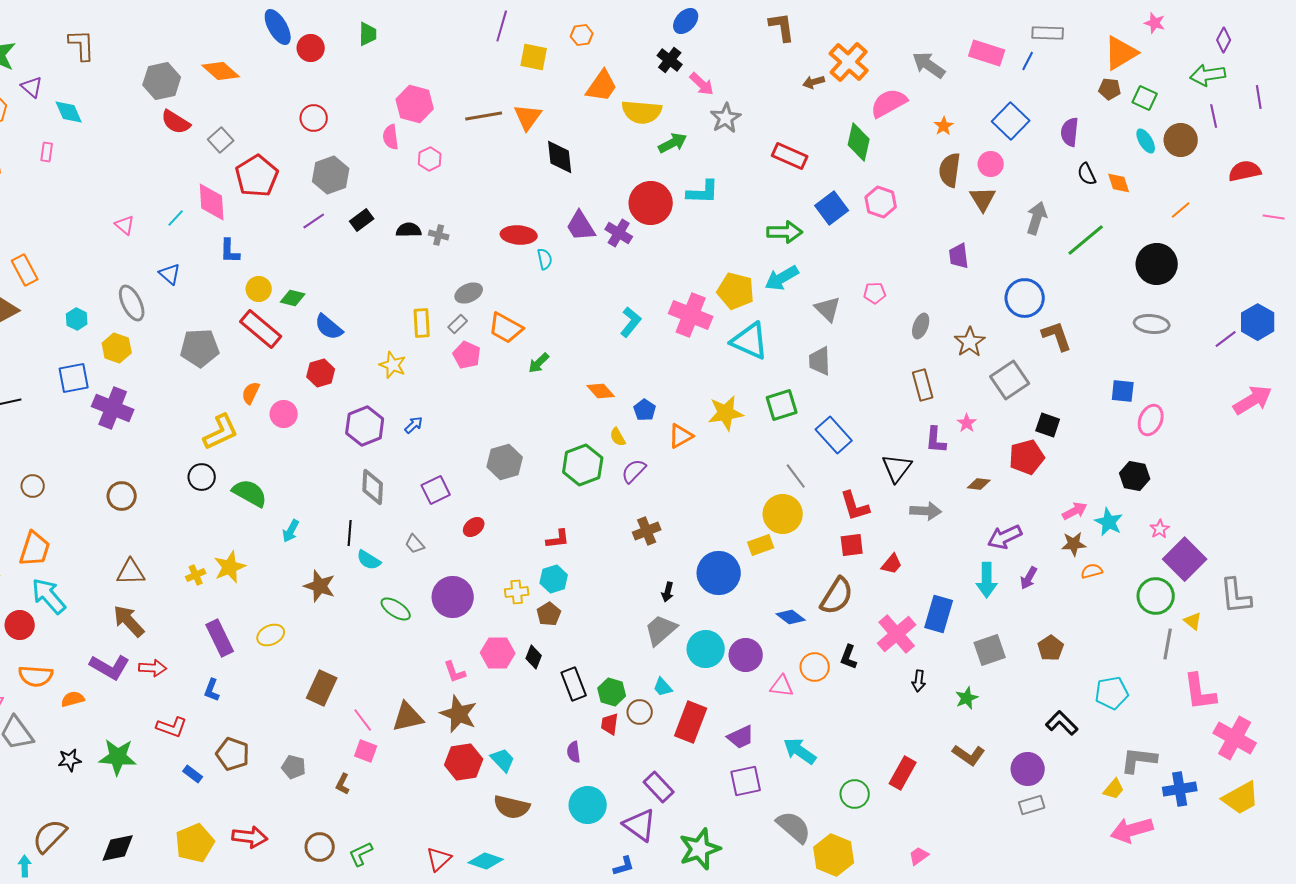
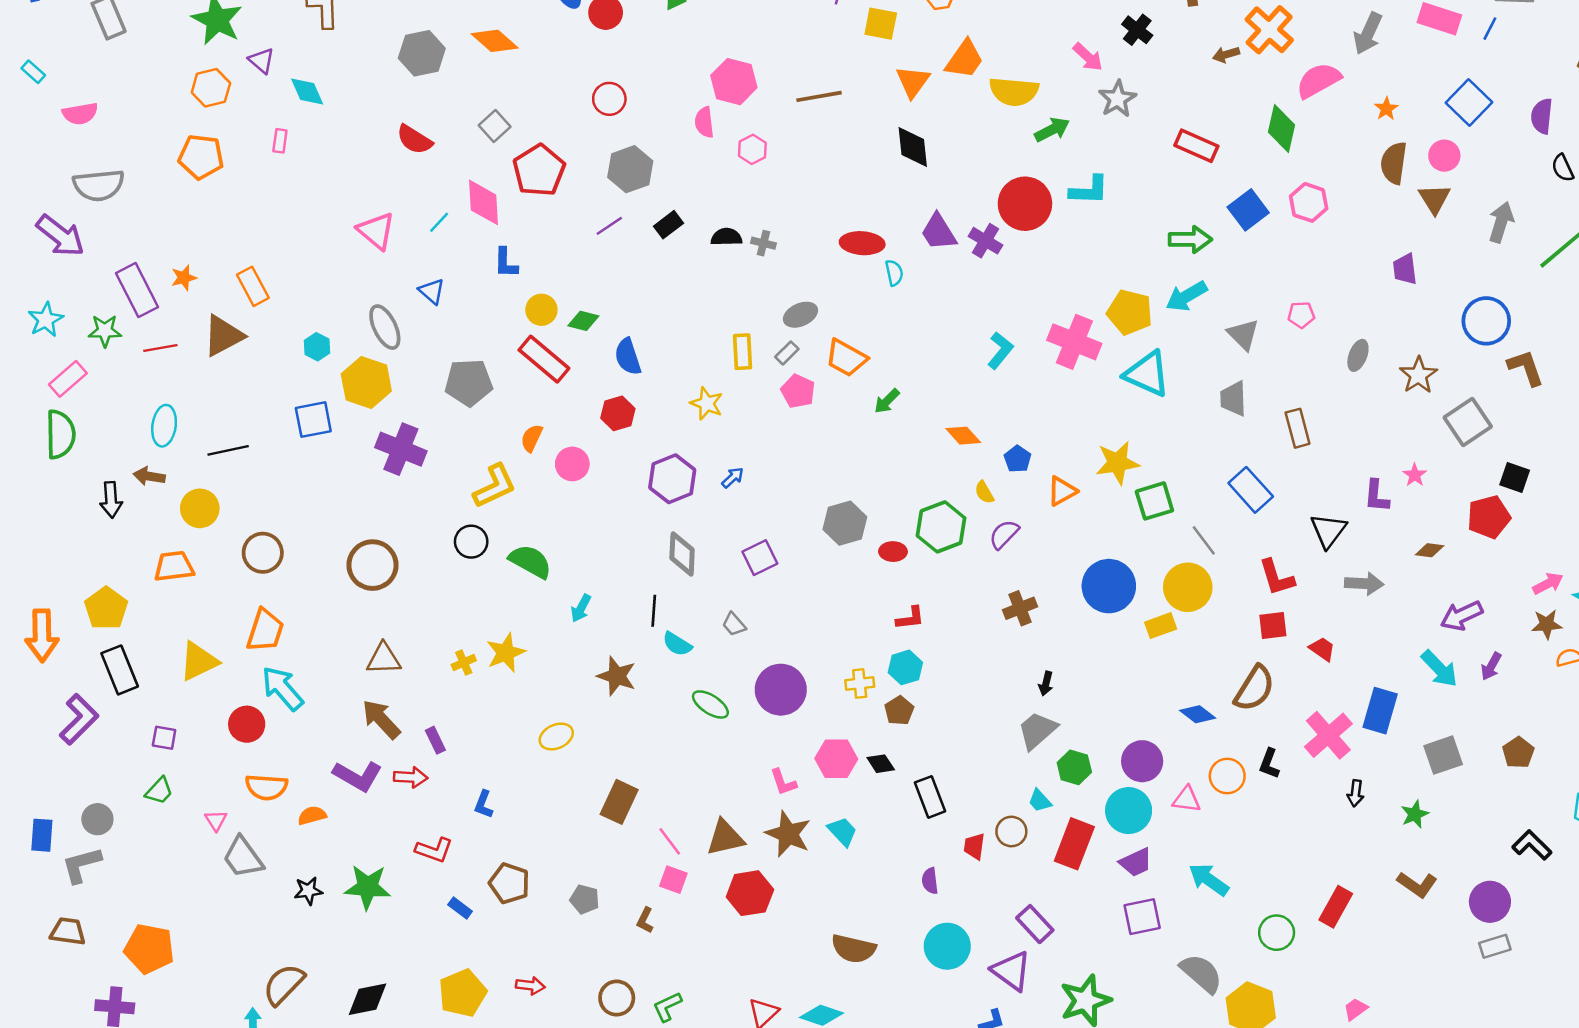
black cross: (670, 60) -> (1137, 30), moved
gray arrow: (929, 65) -> (1368, 33), turned -100
orange triangle: (528, 117) -> (913, 82), moved
red semicircle: (176, 122) -> (414, 140), moved
pink triangle: (125, 225) -> (376, 231), size x1.6
blue semicircle: (329, 327) -> (628, 357), turned 32
yellow hexagon: (117, 348) -> (366, 383), size x1.4
brown rectangle: (923, 385) -> (1298, 428), moved
green square: (782, 405) -> (1154, 501), moved
purple cross: (113, 408) -> (401, 449), moved
brown circle: (33, 486) -> (263, 553), size x1.4
brown circle: (122, 496) -> (372, 565), size x1.4
red ellipse: (474, 527) -> (893, 552), moved, turned 40
red trapezoid: (892, 564) -> (1322, 649), turned -95
blue circle: (719, 573) -> (1109, 586), moved
cyan arrow: (987, 580) -> (1439, 669), turned -44
purple rectangle: (220, 638) -> (435, 740), moved, size x0.6
cyan circle: (706, 649) -> (1129, 811), moved
black diamond: (534, 657) -> (881, 764), turned -55
green hexagon: (612, 692) -> (1074, 767), moved
cyan trapezoid: (503, 760) -> (842, 832), moved
red hexagon: (464, 762) -> (750, 893), moved
red arrow: (250, 837) -> (530, 986), size x0.7

